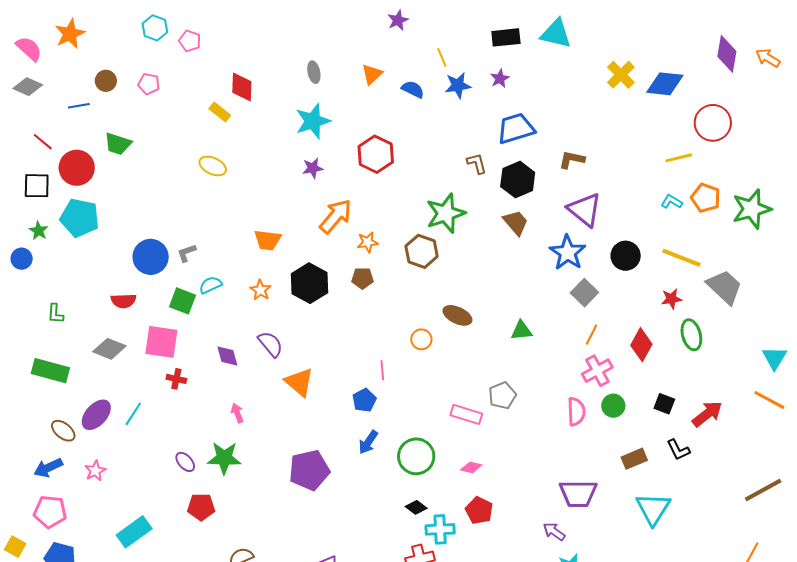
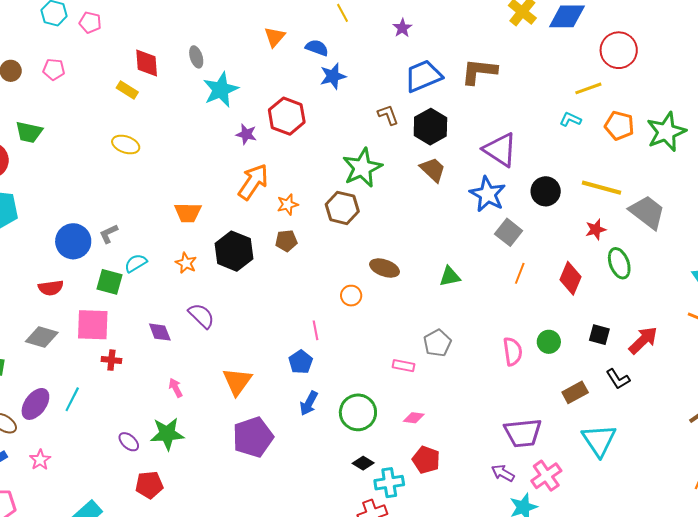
gray ellipse: (314, 72) -> (196, 57), moved
blue star: (458, 85) -> (333, 76), moved
brown L-shape: (572, 160) -> (479, 71), moved, size x1.4
purple star: (313, 168) -> (246, 134), moved, turned 30
cyan L-shape: (672, 202) -> (570, 119), moved
pink cross: (597, 371) -> (546, 476), moved
orange triangle: (299, 382) -> (237, 381), moved, turned 32
pink rectangle: (466, 414) -> (403, 366), size x0.7

